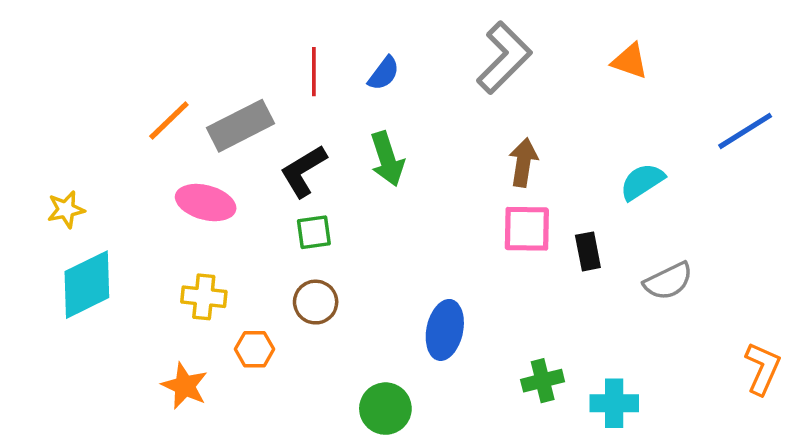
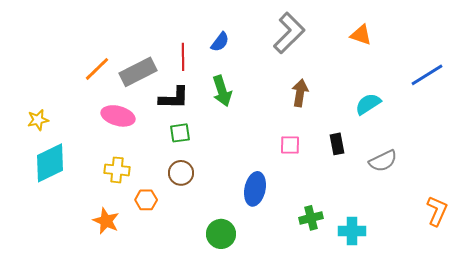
red line: (314, 72) -> (183, 57), moved
black L-shape: (303, 171) -> (174, 98), turned -148
pink square: (527, 229) -> (290, 145), moved, size x0.7

